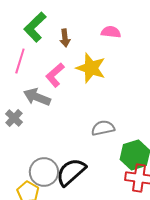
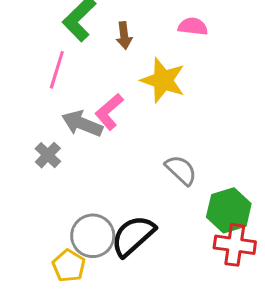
pink L-shape: (55, 75) -> (109, 112), moved
gray semicircle: (103, 128) -> (181, 170), turned 55

